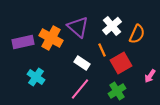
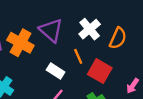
red square: (121, 63) -> (100, 71), turned -30

